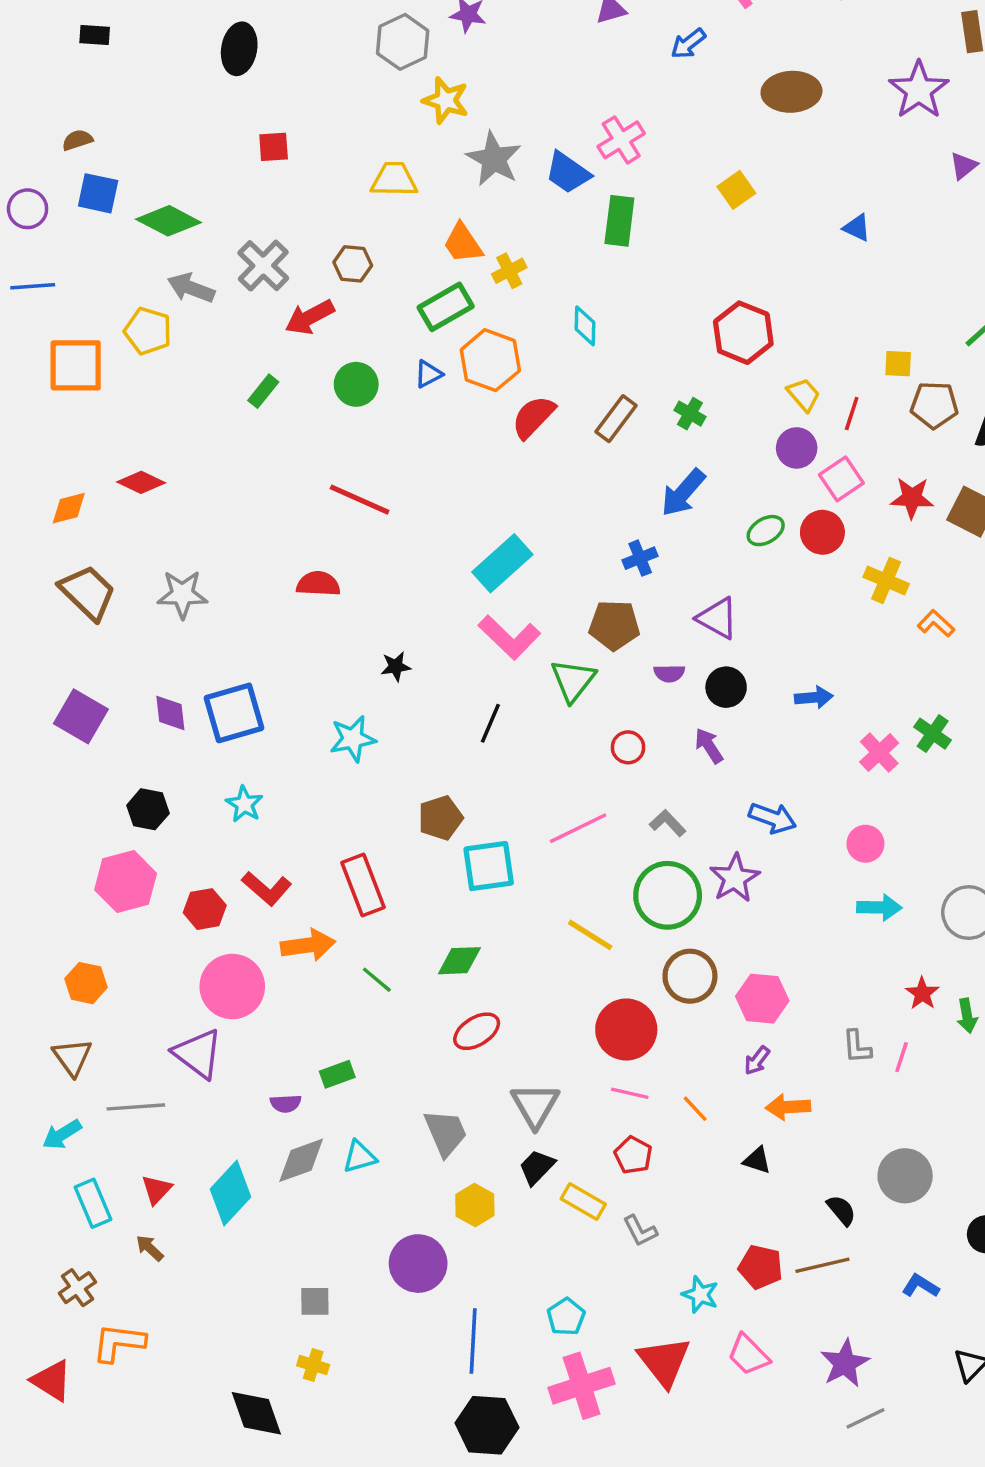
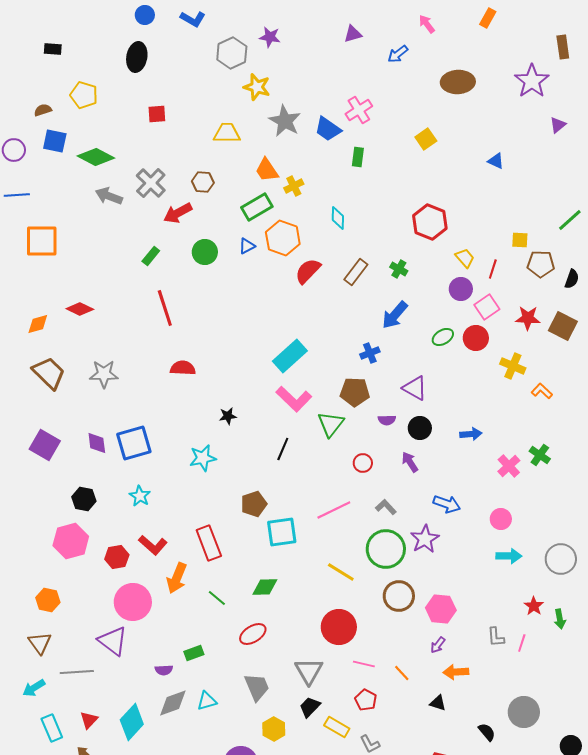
green rectangle: (619, 221) -> (358, 157), size x0.7
yellow pentagon: (148, 331) -> (84, 95), moved
red line: (360, 500) -> (165, 308), moved, turned 48
orange arrow: (308, 945) -> (177, 578), turned 120
red circle: (626, 1030) -> (339, 627), moved
red ellipse: (477, 1031) -> (253, 634), moved

